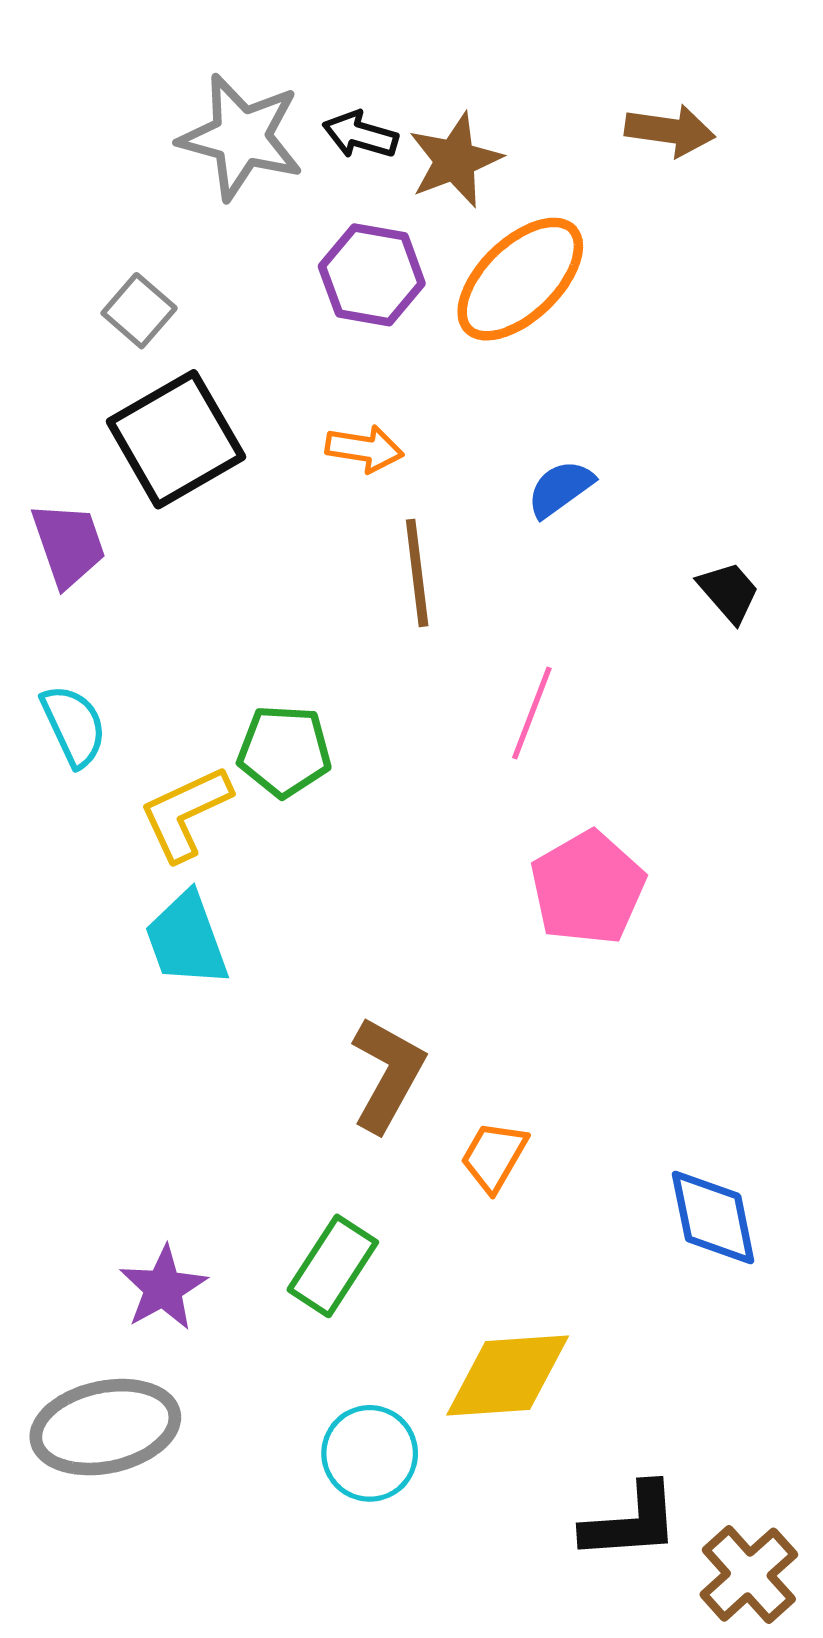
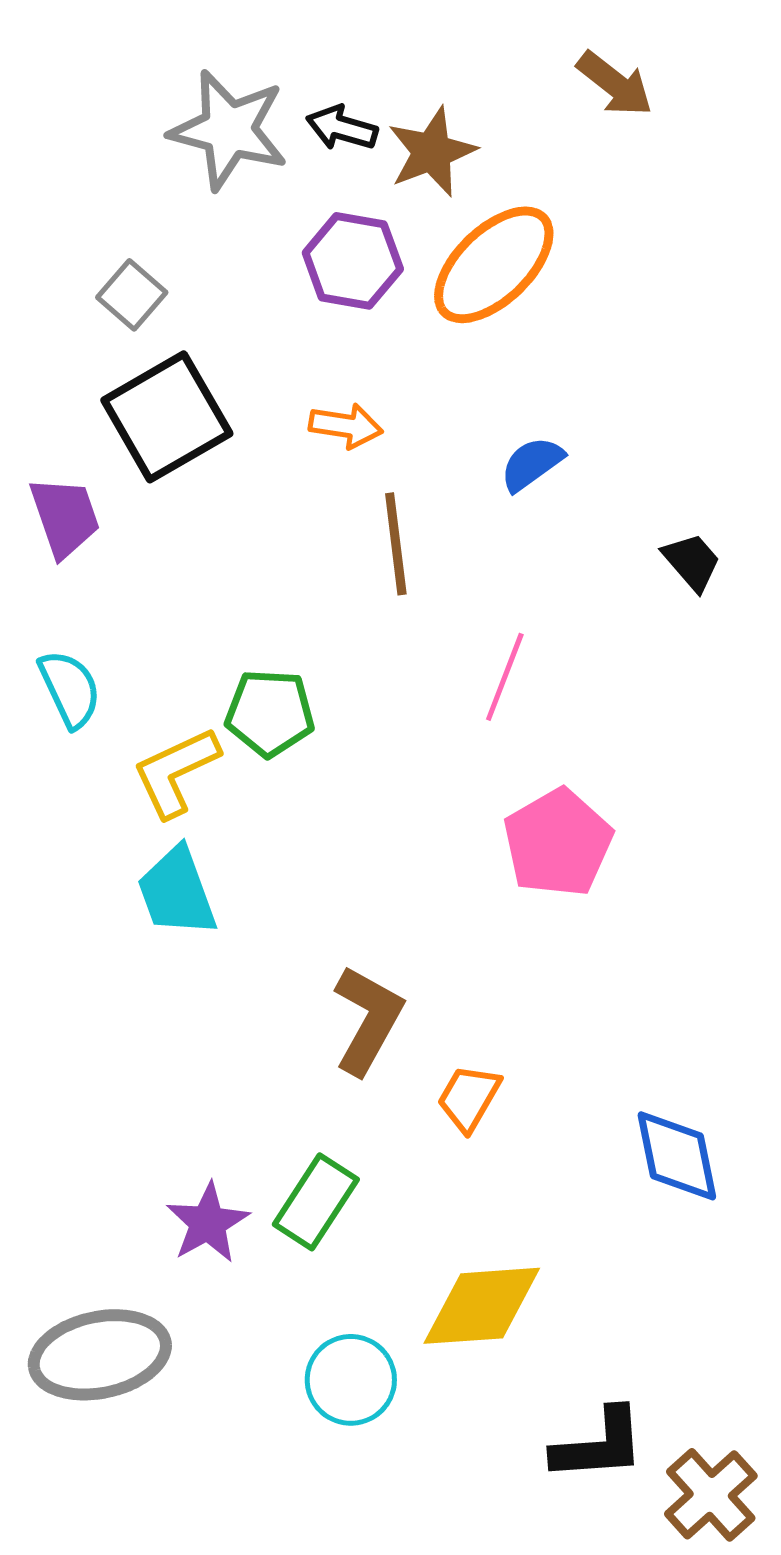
brown arrow: (670, 131) -> (615, 84), moved, turned 30
purple star: (163, 1288) -> (208, 1223), moved

